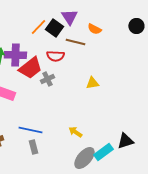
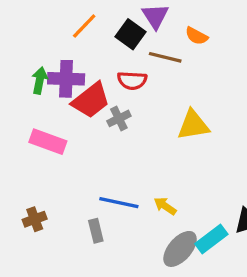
orange line: (38, 27) -> (84, 26), moved
yellow triangle: (92, 83) -> (193, 125), size x1.5
blue line: (30, 130) -> (119, 203), moved

